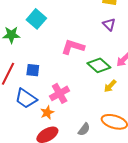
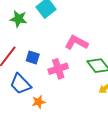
pink cross: (60, 93) -> (58, 69), moved

